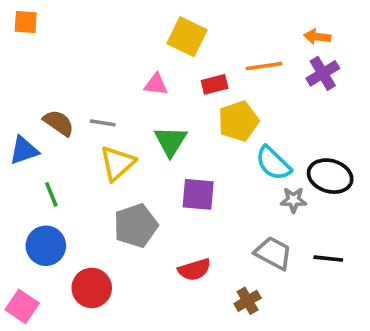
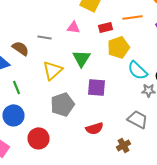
gray line: (103, 123) -> (44, 37), moved

